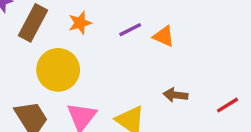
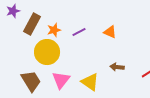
orange star: (80, 23) -> (54, 30), moved
purple line: (130, 30) -> (79, 32), moved

